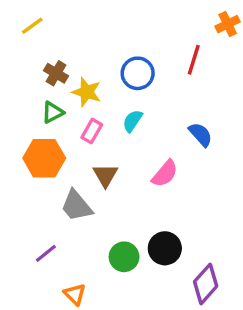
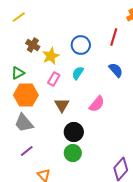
yellow star: (87, 92) -> (51, 56), turned 30
green triangle: (53, 112) -> (18, 73), moved
blue semicircle: (200, 134) -> (116, 70), moved
gray trapezoid: (76, 206) -> (24, 123), moved
black circle: (165, 248) -> (74, 132), moved

